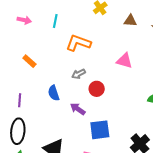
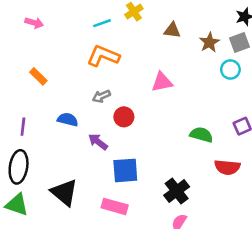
cyan line: (55, 21) -> (102, 23), moved, turned 56
pink triangle: (124, 61) -> (162, 82), turned -30
blue semicircle: (54, 93) -> (68, 120), turned 119

